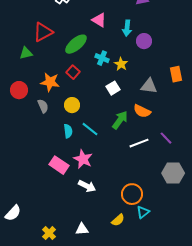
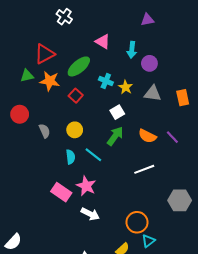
orange star: (50, 82) -> (50, 81), moved
gray triangle: (149, 86) -> (153, 93), moved
green arrow: (120, 120) -> (115, 136), moved
purple line: (166, 138) -> (172, 137), moved

